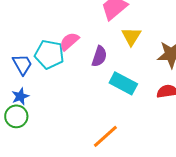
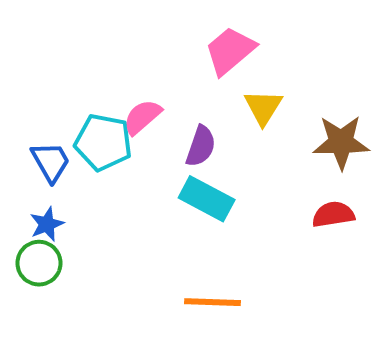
cyan rectangle: (123, 83) -> (207, 199), moved
orange line: (105, 136) -> (212, 302), turned 44

